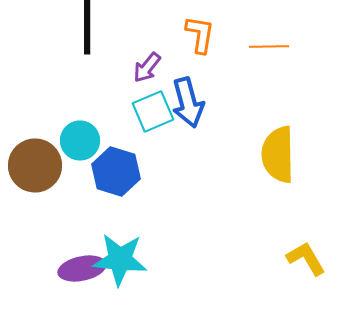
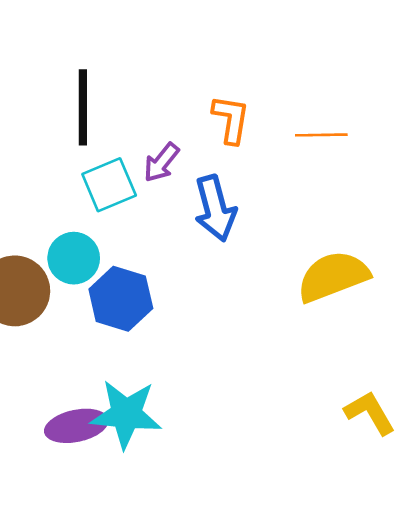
cyan square: (153, 111) -> (109, 185), moved
yellow semicircle: (278, 154) -> (333, 276), turned 70

